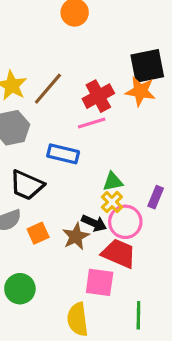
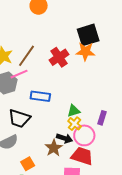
pink line: (92, 123) -> (19, 74), moved
orange square: (38, 233) -> (28, 164), moved

